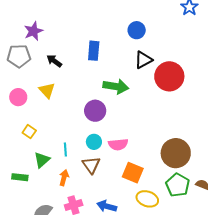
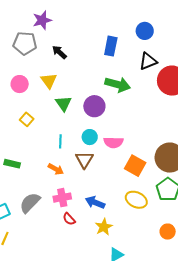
blue rectangle: (94, 51) -> (111, 46), moved
green triangle: (42, 160) -> (64, 103), moved, turned -30
orange square: (133, 173) -> (135, 166), moved
orange arrow: (64, 178) -> (56, 169), turned 98

